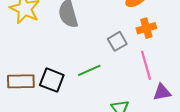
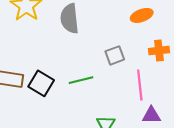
orange cross: (146, 28) -> (159, 51), moved

